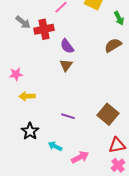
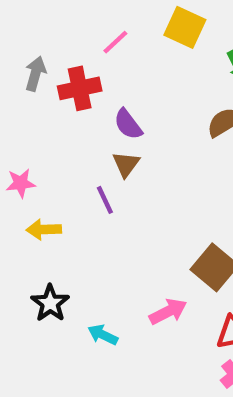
gray arrow: (23, 22) -> (35, 74), turned -112
purple line: (68, 116) -> (105, 200), moved, turned 48
pink arrow: (80, 157) -> (168, 312), moved

